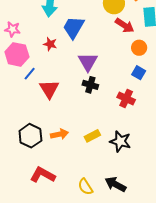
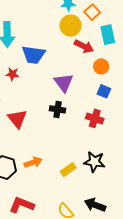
blue trapezoid: (73, 27) -> (33, 55), turned -105
purple triangle: (88, 62) -> (64, 83), moved
yellow rectangle: (92, 136) -> (68, 170), moved

